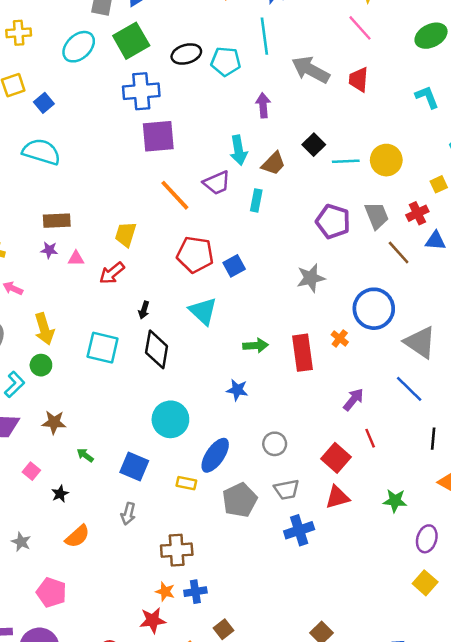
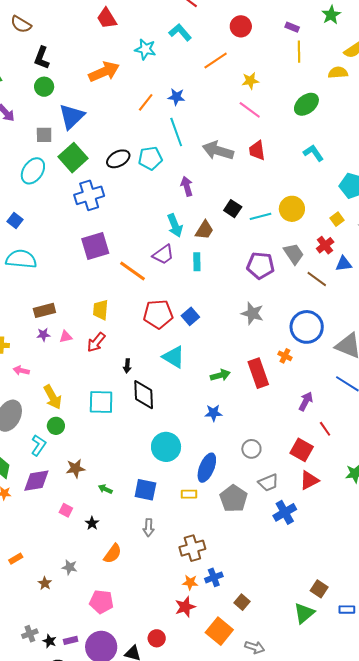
purple square: (158, 136) -> (95, 246), moved
gray star: (311, 278) -> (252, 313), turned -30

